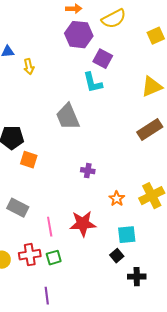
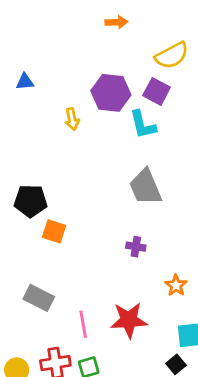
yellow semicircle: (114, 19) -> (172, 55), moved
purple hexagon: (79, 35) -> (111, 93), moved
yellow arrow: (29, 67) -> (72, 119), moved
gray trapezoid: (68, 117) -> (145, 187), moved

